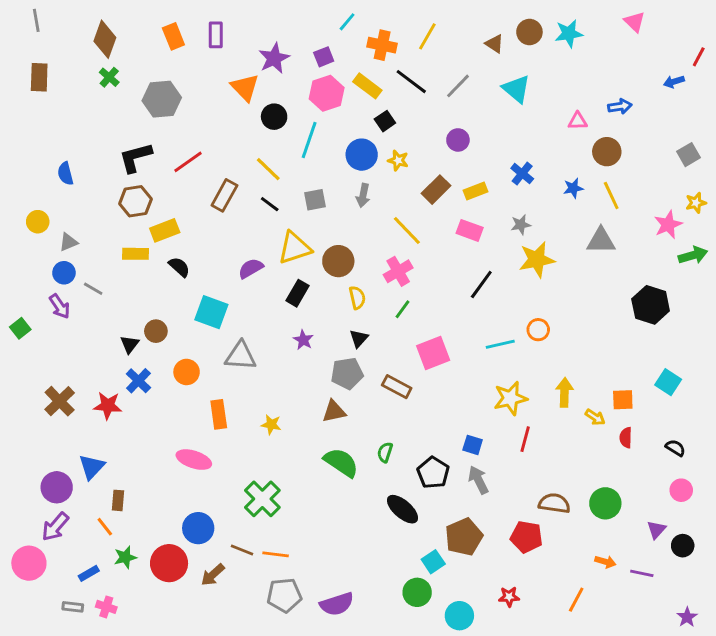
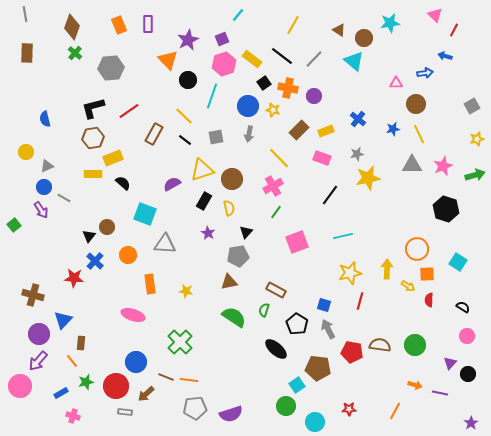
brown circle: (529, 32) -> (364, 38), moved
orange cross: (382, 45) -> (288, 88), moved
red line: (699, 57) -> (454, 30), moved
blue arrow: (674, 82) -> (445, 56), moved, turned 32
pink star: (668, 225) -> (443, 166), moved
yellow semicircle: (357, 298) -> (229, 208), moved
orange circle: (538, 330) -> (417, 249), moved, size x1.5
brown rectangle: (397, 387) -> (276, 290), moved
brown cross: (60, 401) -> (33, 295), moved, turned -30
brown pentagon: (464, 537) -> (318, 368), turned 30
red pentagon: (527, 537) -> (352, 352), moved
gray rectangle: (73, 607) -> (125, 412), moved

